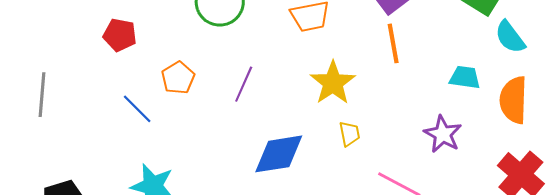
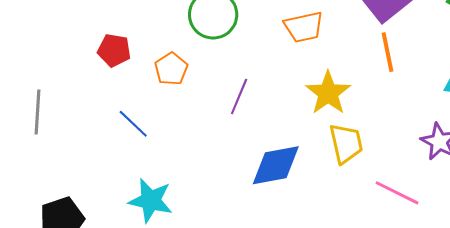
orange pentagon: (178, 78) -> (171, 69), moved
yellow trapezoid: (350, 134) -> (346, 143), size x1.6

